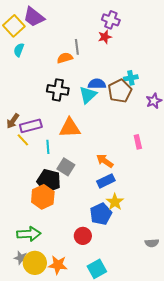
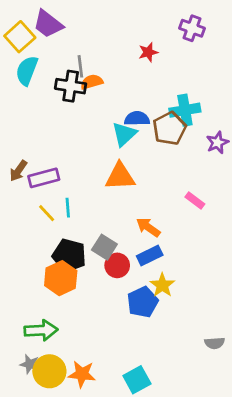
purple cross: (111, 20) -> (192, 28), moved
gray line: (77, 47) -> (80, 66), moved
cyan semicircle: (19, 50) -> (27, 71), size x1.5
cyan cross: (131, 78) -> (185, 110), size x1.5
black cross: (58, 90) -> (71, 86), moved
orange triangle: (70, 128) -> (120, 176), moved
yellow line: (23, 140) -> (47, 213), moved
pink rectangle: (138, 142) -> (195, 200), turned -40
gray square: (66, 167) -> (104, 247), moved
red circle: (83, 236) -> (117, 265), moved

